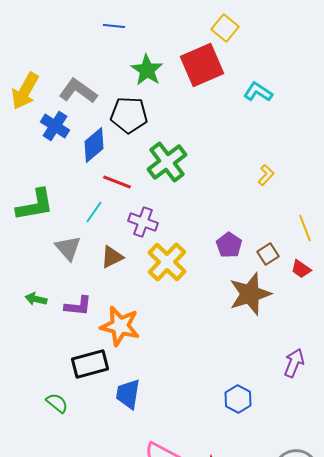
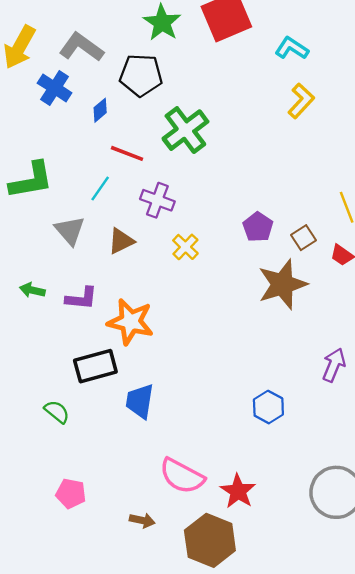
blue diamond: (94, 145) -> (100, 110), size x0.6
yellow L-shape: (266, 175) -> (301, 101), moved, size x1.4
yellow cross: (167, 262) -> (185, 247), size x0.6

